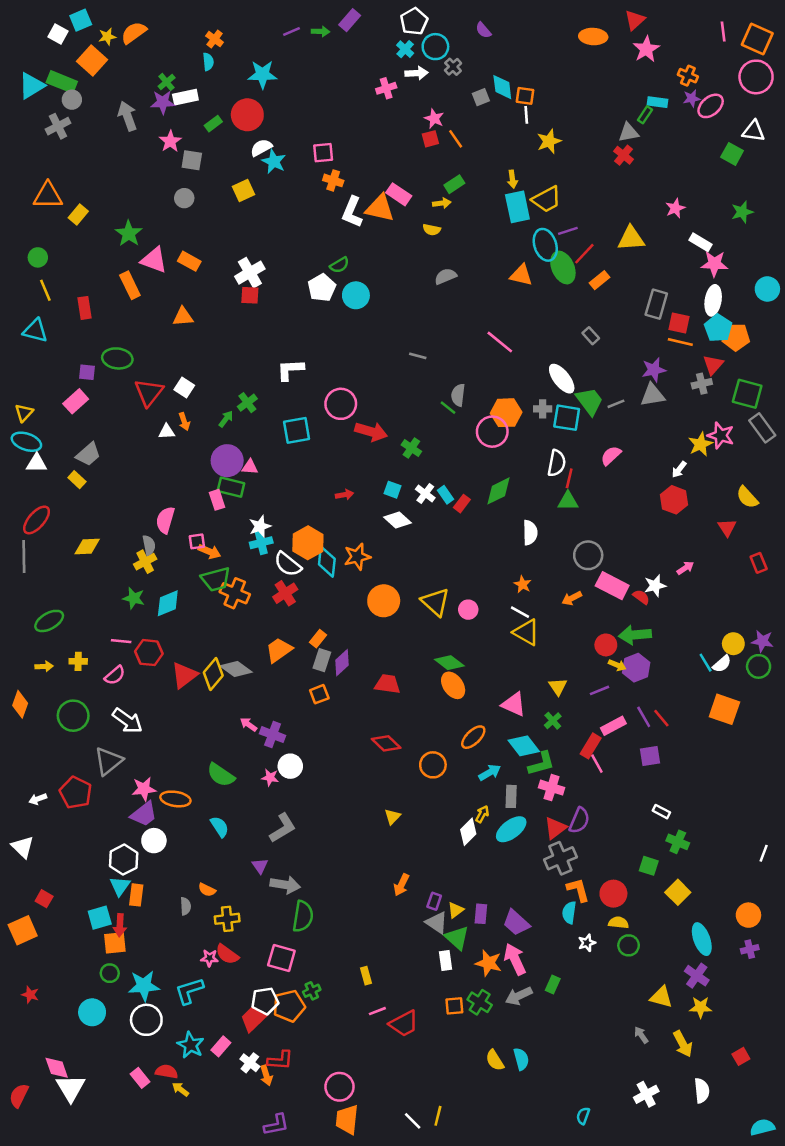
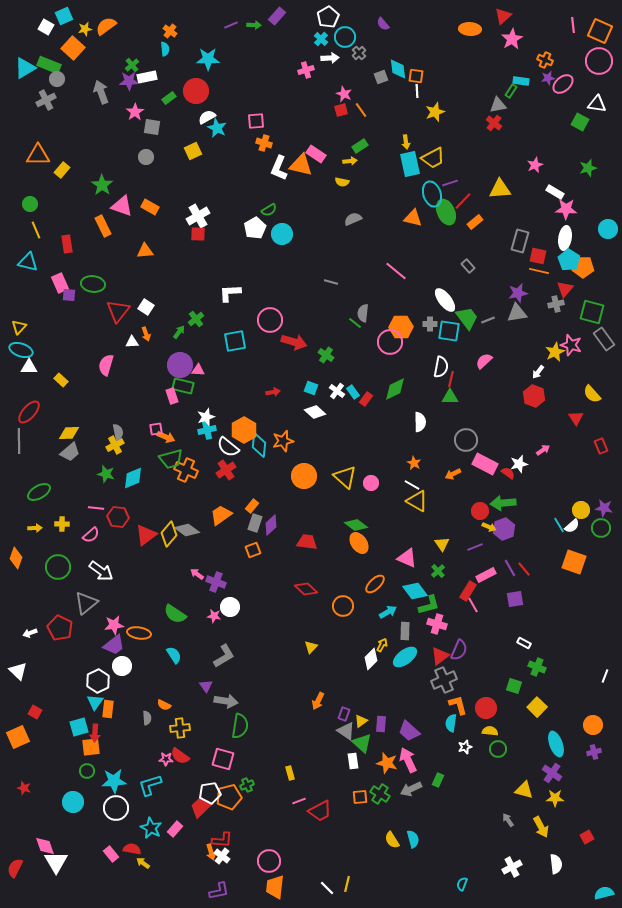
pink rectangle: (76, 401) -> (60, 283), moved, turned -72
gray trapezoid: (88, 454) -> (70, 452), moved
pink semicircle: (165, 520) -> (106, 365), moved
white cross: (250, 1063) -> (222, 856), moved

